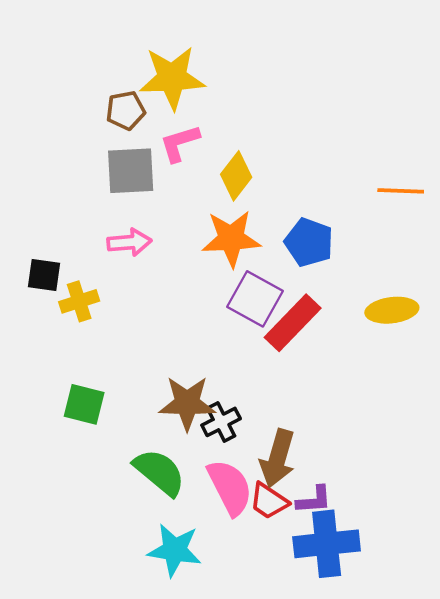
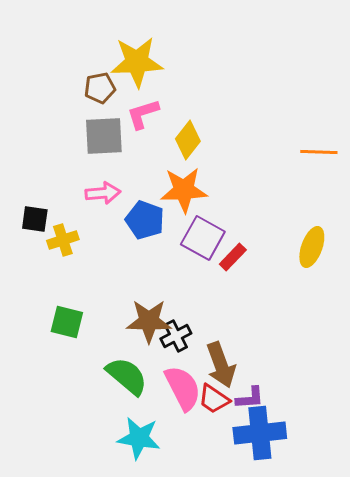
blue pentagon: (309, 242) -> (145, 220), moved
yellow ellipse: (392, 310) -> (312, 247), turned -63
red rectangle: (293, 323) -> (233, 257), size x0.6
brown arrow: (278, 458) -> (221, 365), turned -36

